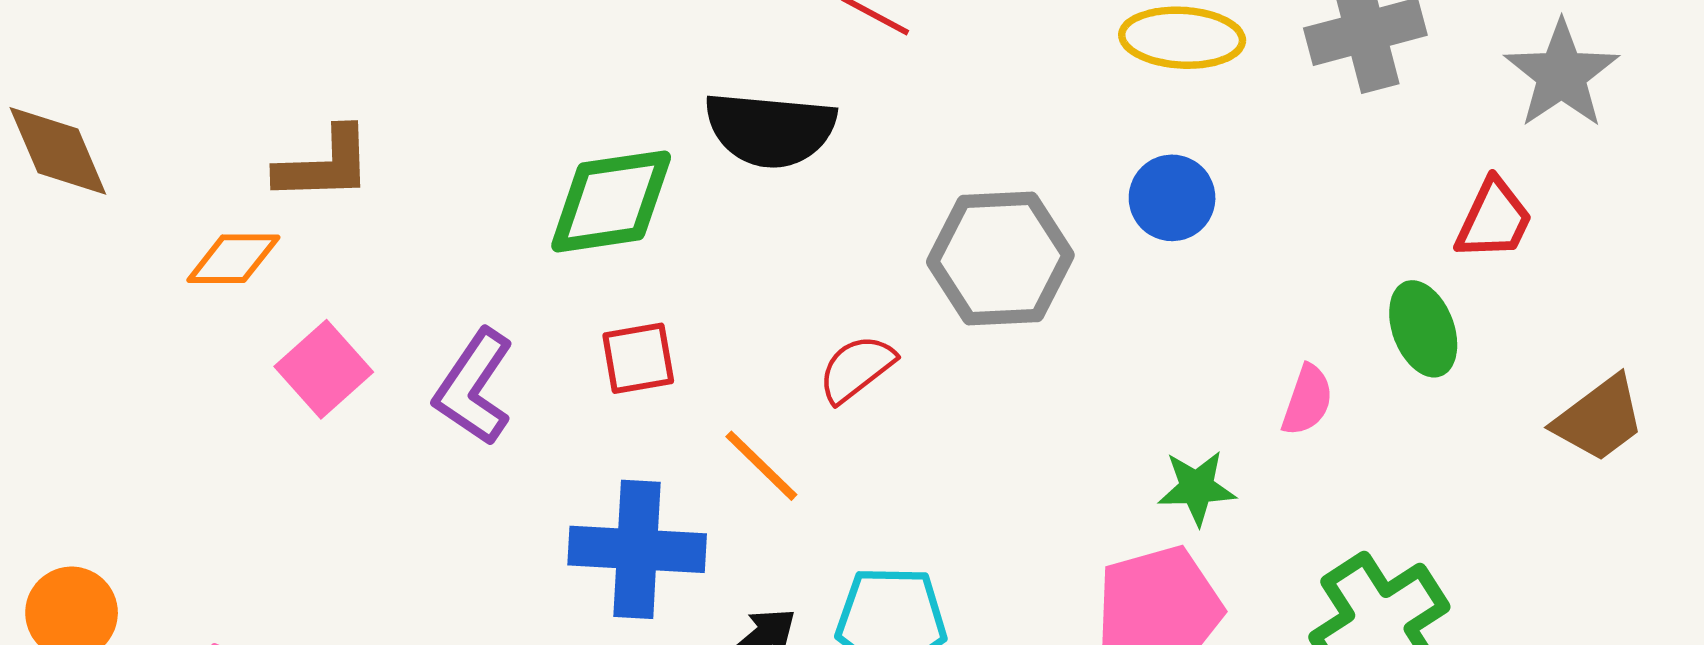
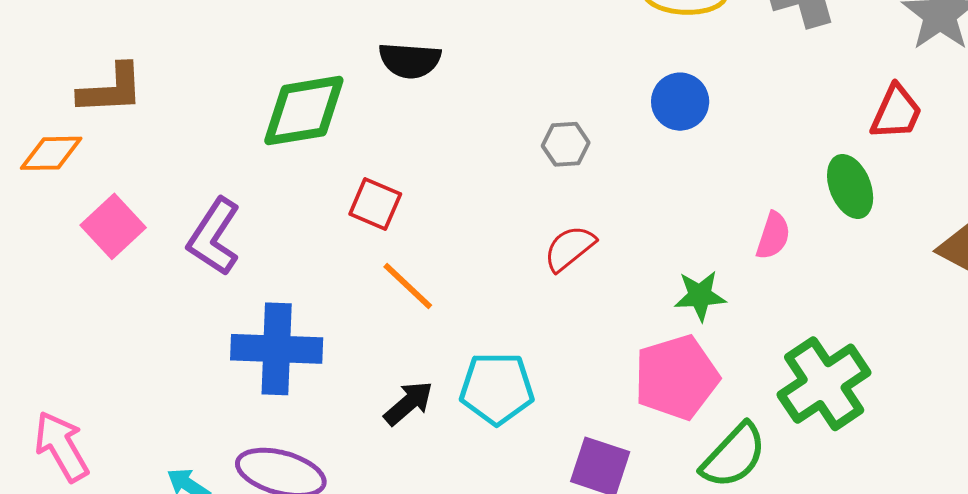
black semicircle: (770, 129) -> (410, 60), size x0.7
gray hexagon: (1000, 259) -> (566, 144), size x0.5
red square: (638, 358) -> (375, 204), moved, turned 34
red semicircle: (857, 369) -> (570, 248), moved
blue cross: (637, 549) -> (277, 349), moved

